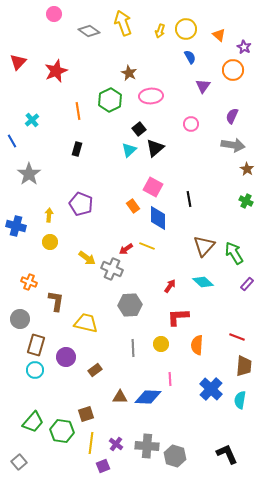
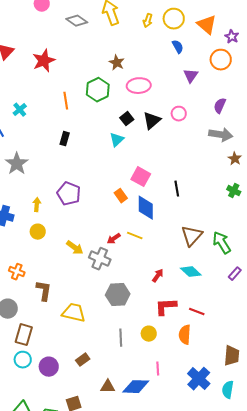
orange triangle: (219, 35) -> (207, 25), size x1.5
black triangle: (155, 148) -> (152, 121), moved
red line: (237, 337) -> (197, 312), moved
purple circle: (66, 357) -> (49, 367), moved

